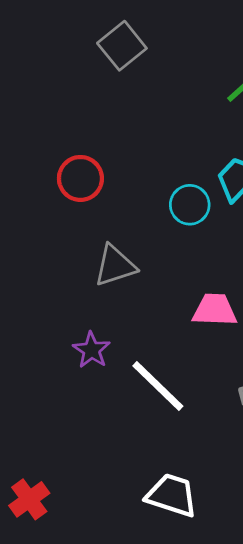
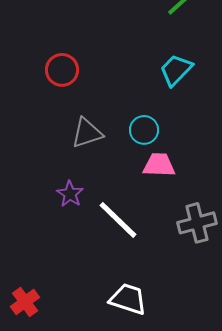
cyan circle: (190, 205) -> (144, 130), moved

